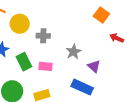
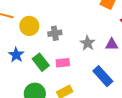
purple triangle: (94, 66) -> (112, 44), moved, turned -32
blue rectangle: (82, 87) -> (103, 76), turned 35

